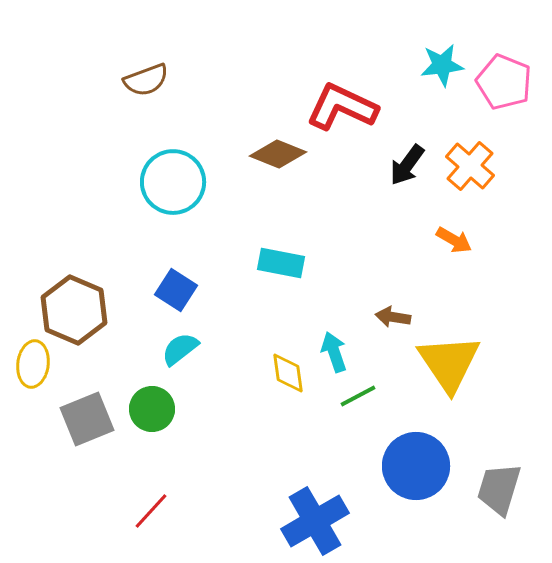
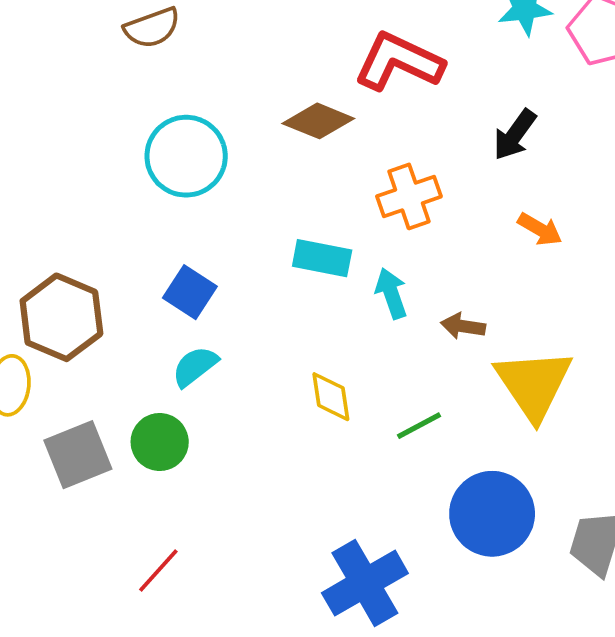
black arrow: (407, 165) -> (515, 135), moved
orange cross: (470, 166) -> (409, 196), moved, turned 30
cyan arrow: (334, 352) -> (391, 293), moved

